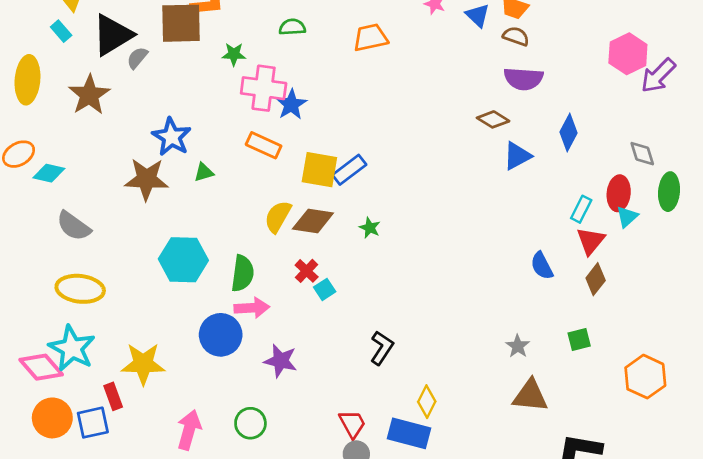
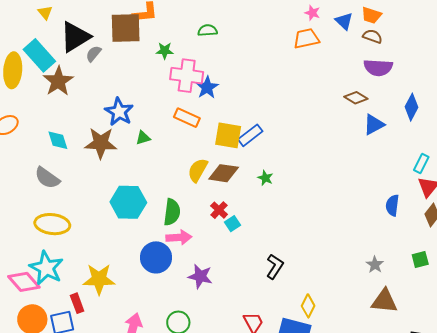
cyan rectangle: (61, 31) -> (39, 55), moved, size x2.0
orange trapezoid: (371, 38) -> (306, 39), moved
cyan diamond: (49, 173) -> (58, 140), moved, turned 60
blue semicircle: (542, 266) -> (392, 205), turned 35

